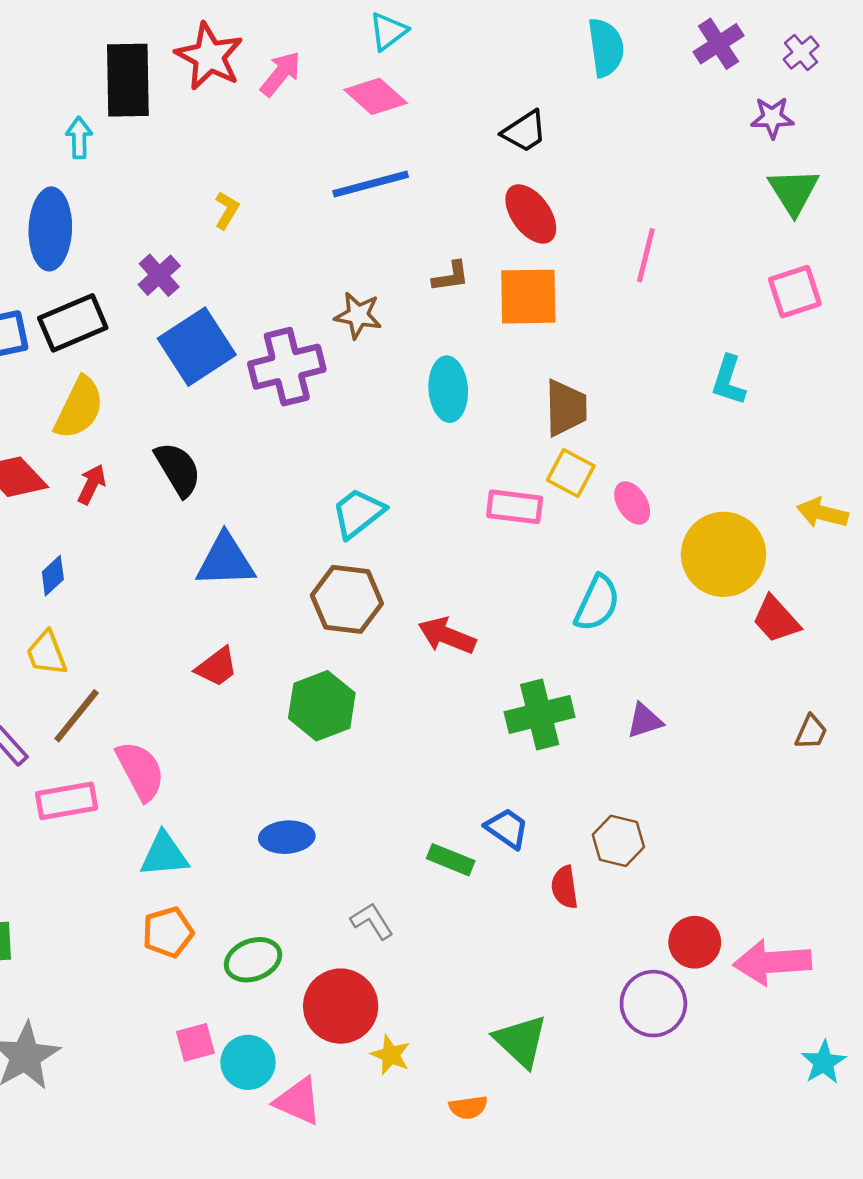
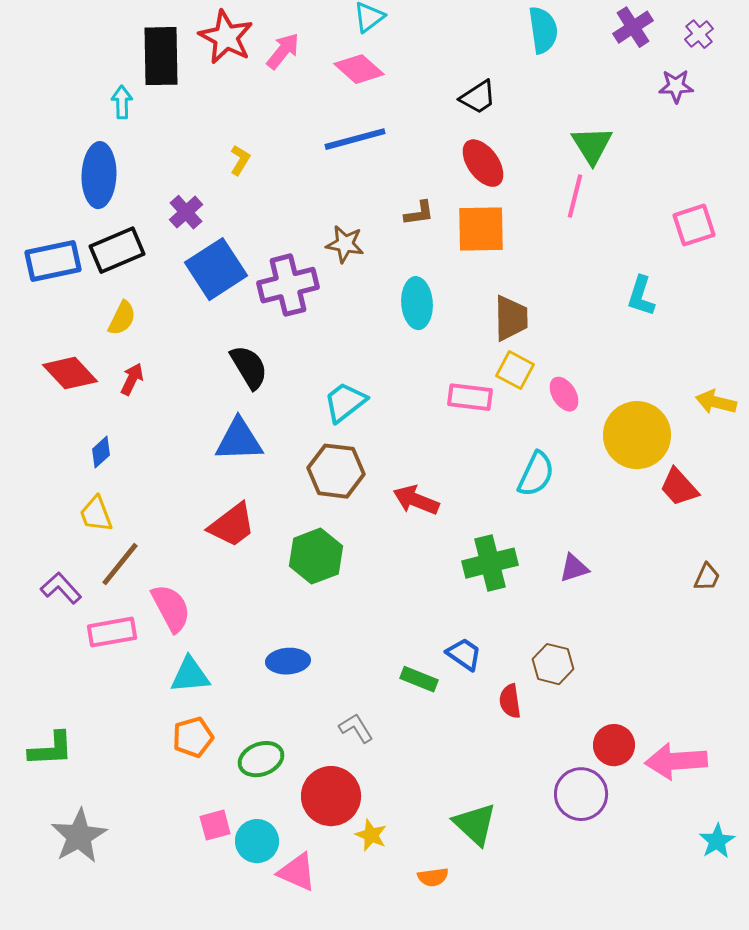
green triangle: (794, 191) -> (592, 145), moved
yellow semicircle: (79, 408) -> (122, 318), size x0.7
black semicircle: (178, 469) -> (249, 367), moved
red trapezoid: (217, 667) -> (232, 525), size x1.4

